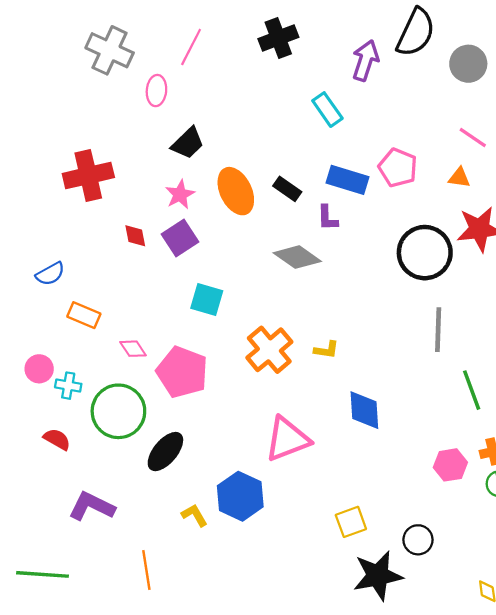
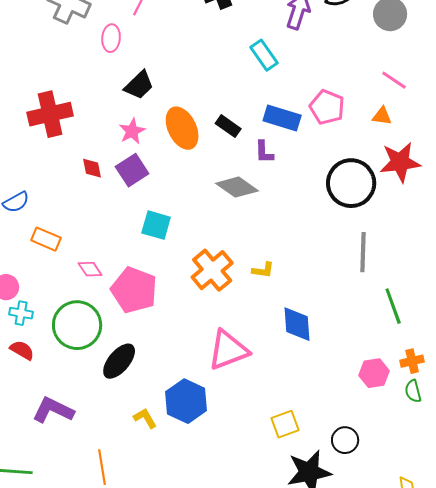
cyan cross: (68, 386) -> (21, 313), moved

